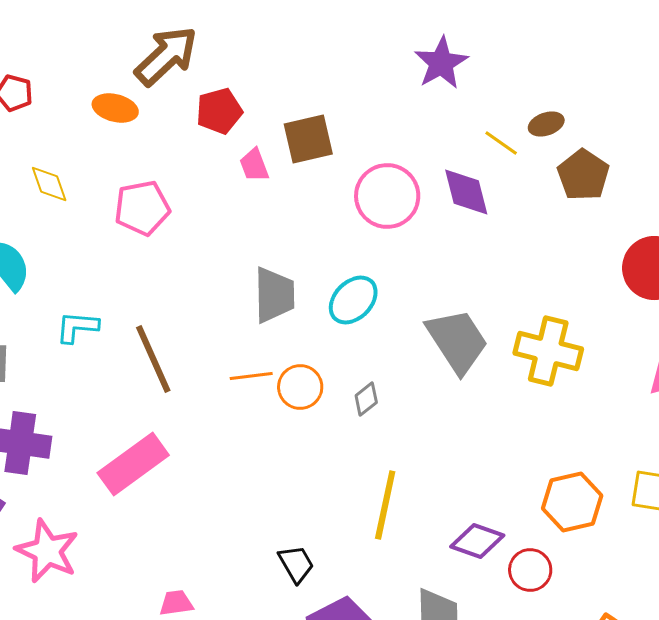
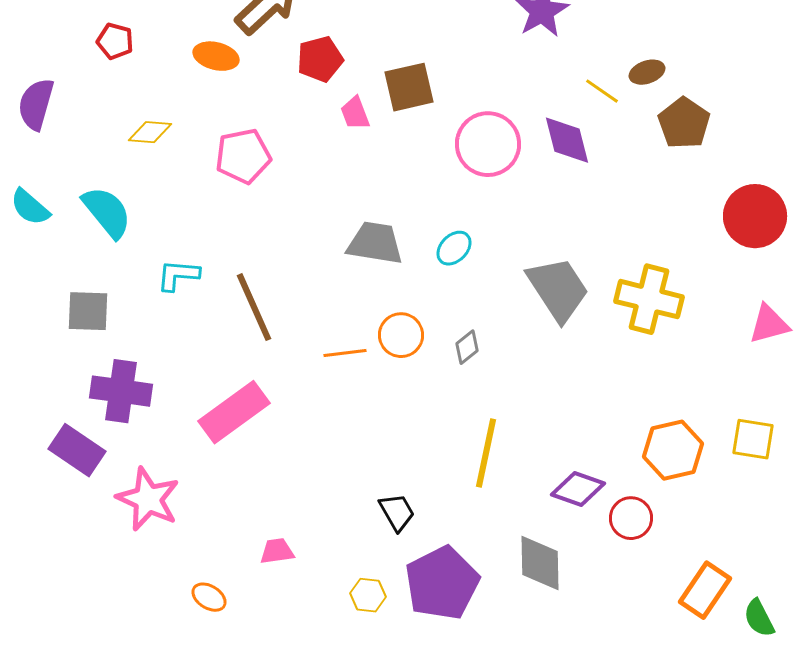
yellow diamond: (49, 184) -> (150, 132), turned -66
gray trapezoid: (274, 295) -> (375, 243), turned -80
cyan ellipse: (353, 300) -> (454, 248), size x0.7
orange line: (251, 376) -> (345, 353), moved

